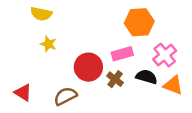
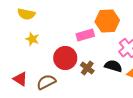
pink rectangle: (122, 54) -> (85, 35), moved
red triangle: (23, 92) -> (20, 79), moved

